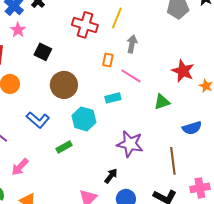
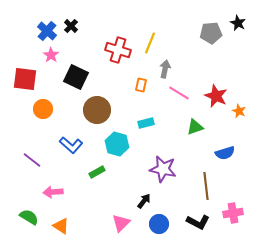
black square: (43, 52) -> (76, 77), size x1.4
pink line: (131, 76) -> (179, 93), moved
pink arrow: (20, 167) -> (53, 192), turned 42

